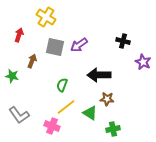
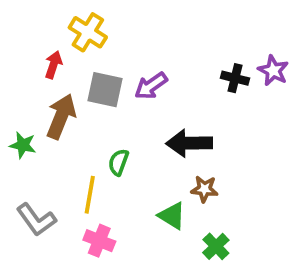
red arrow: (19, 35) -> (53, 65), moved
brown arrow: (32, 61) -> (61, 116), size x1.6
purple star: (143, 62) -> (273, 71), moved
yellow line: (66, 107) -> (90, 195), moved, turned -42
green cross: (113, 129) -> (216, 246), turned -32

